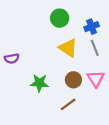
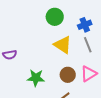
pink triangle: (96, 79) -> (89, 74), turned 30

